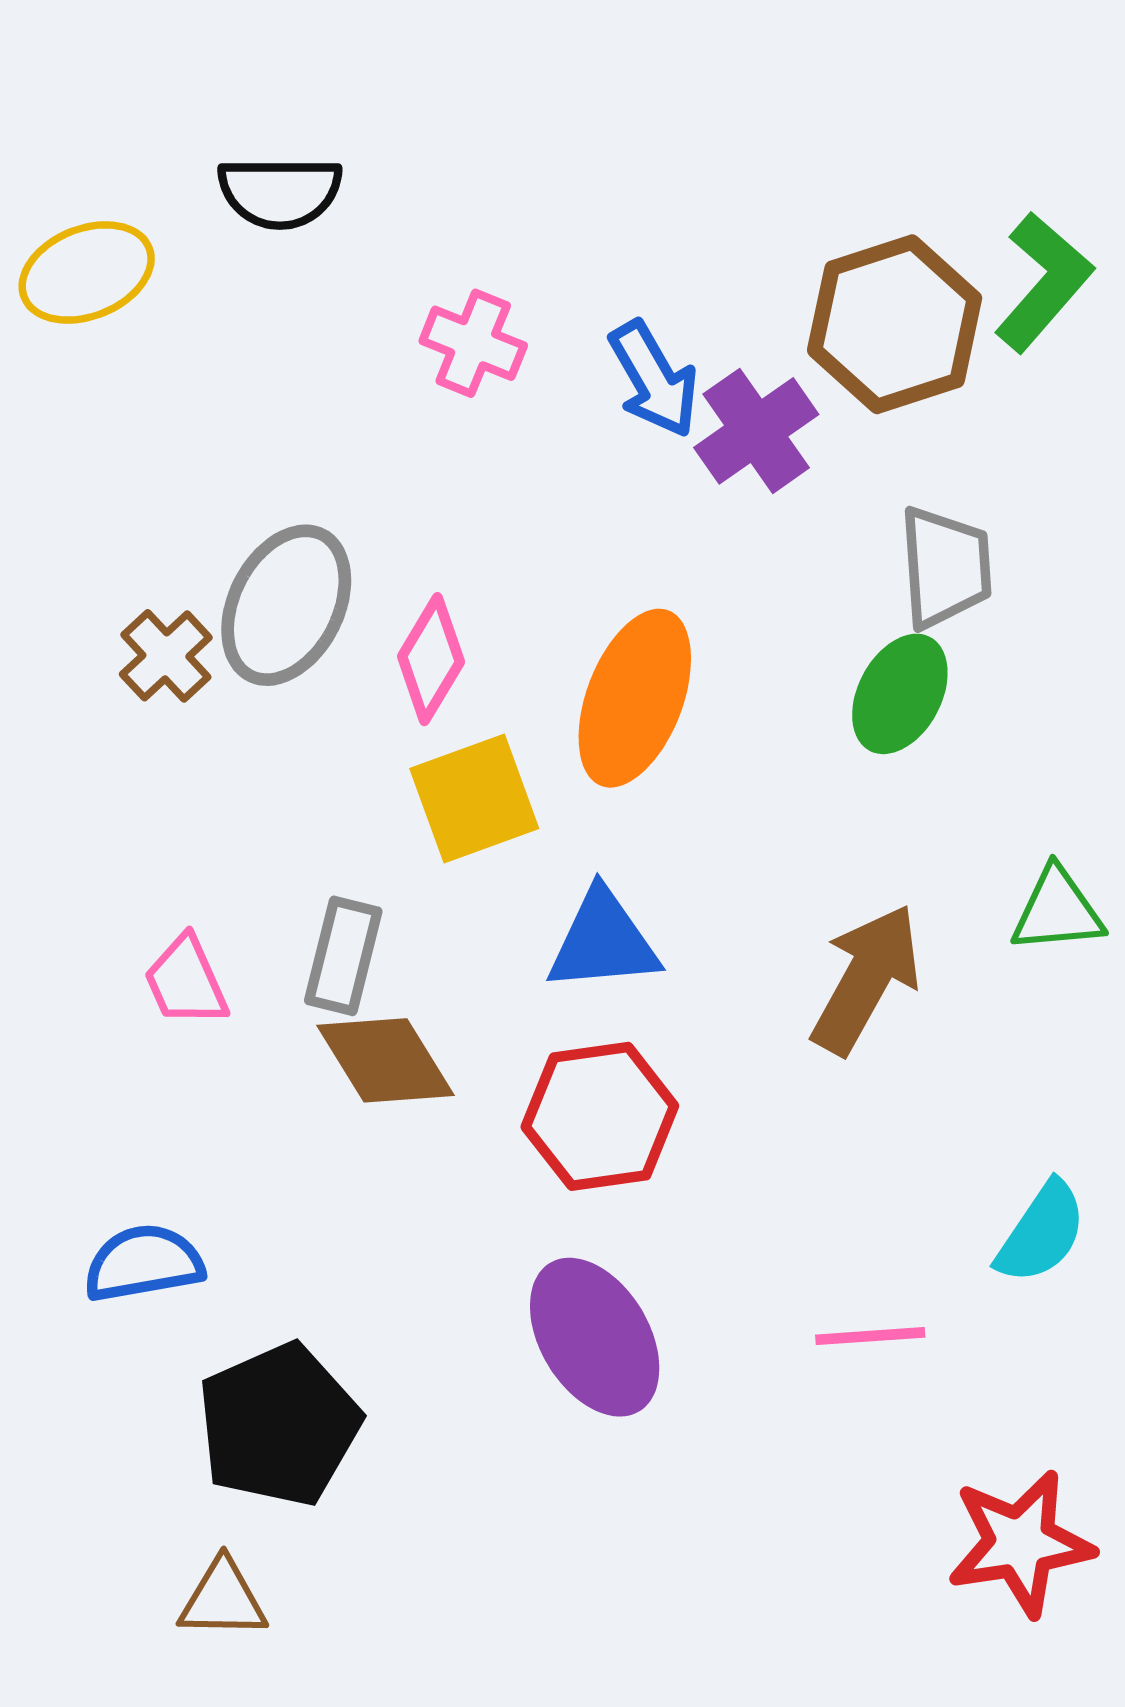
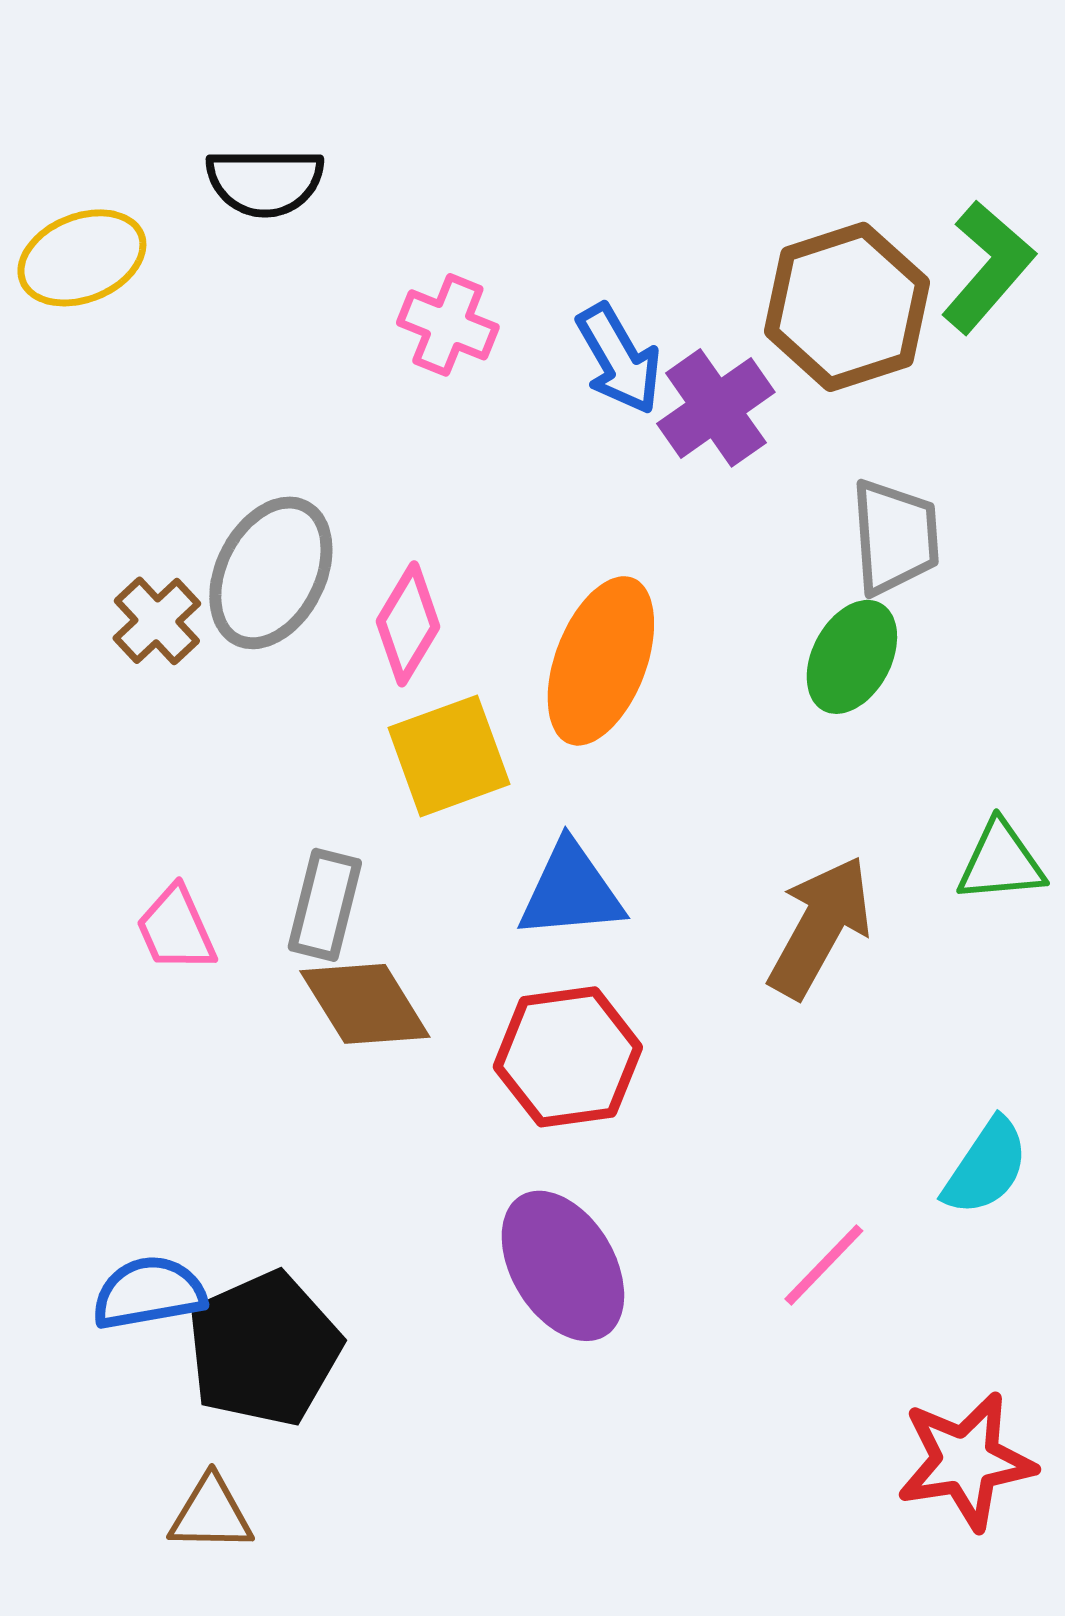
blue semicircle: (144, 1263) -> (149, 1293), moved
pink line: (870, 1336) -> (824, 1265), turned -42

